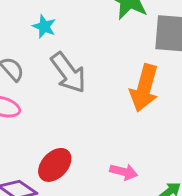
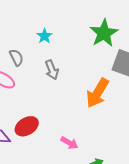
gray arrow: (68, 73) -> (52, 70), size x0.7

